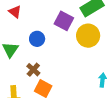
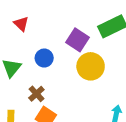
yellow circle: (88, 36) -> (91, 66), moved

